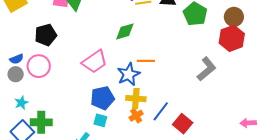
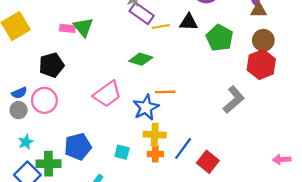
green diamond: (125, 31) -> (141, 59), turned 35
blue pentagon: (102, 98) -> (78, 147), moved
orange cross: (136, 116) -> (155, 154), turned 32
cyan square: (100, 120) -> (122, 152), moved

